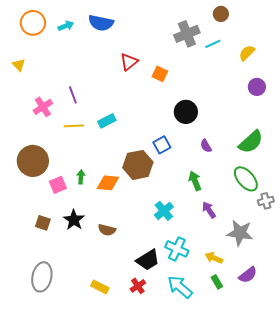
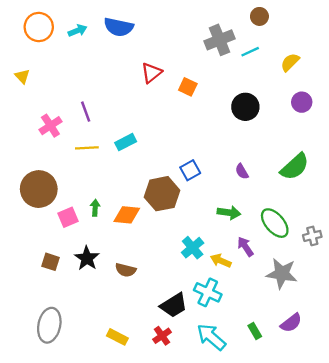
black circle: (186, 112) -> (245, 107), moved
green ellipse: (246, 179) -> (275, 223), moved
green arrow: (195, 181) -> (229, 212), turned 120
yellow arrow: (214, 258) -> (221, 261), moved

